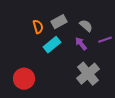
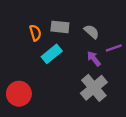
gray rectangle: (59, 22) -> (60, 27), turned 35
purple arrow: (81, 44) -> (94, 59), moved

